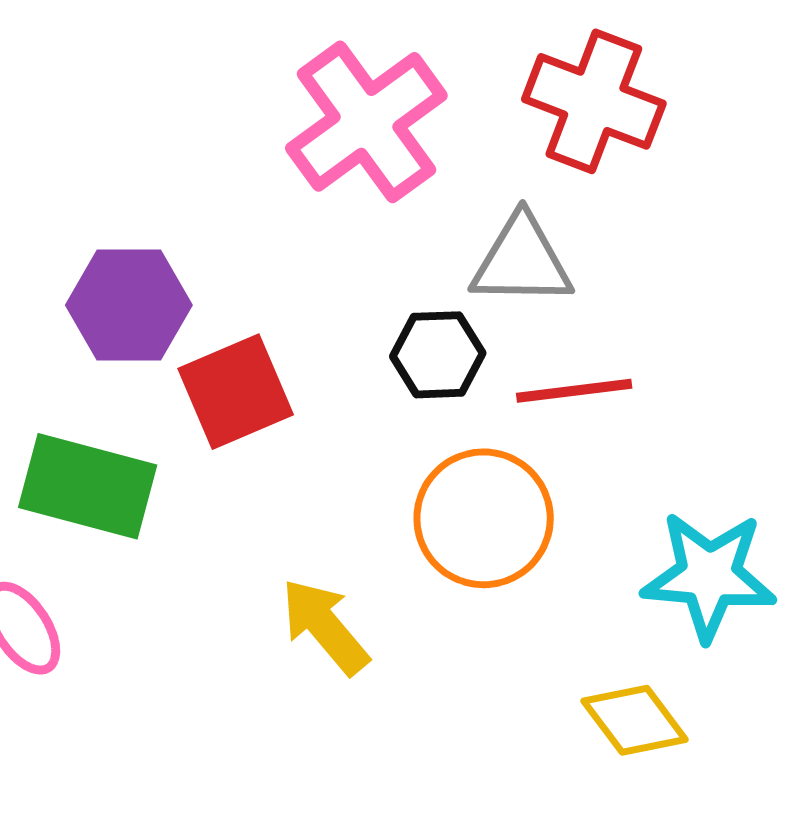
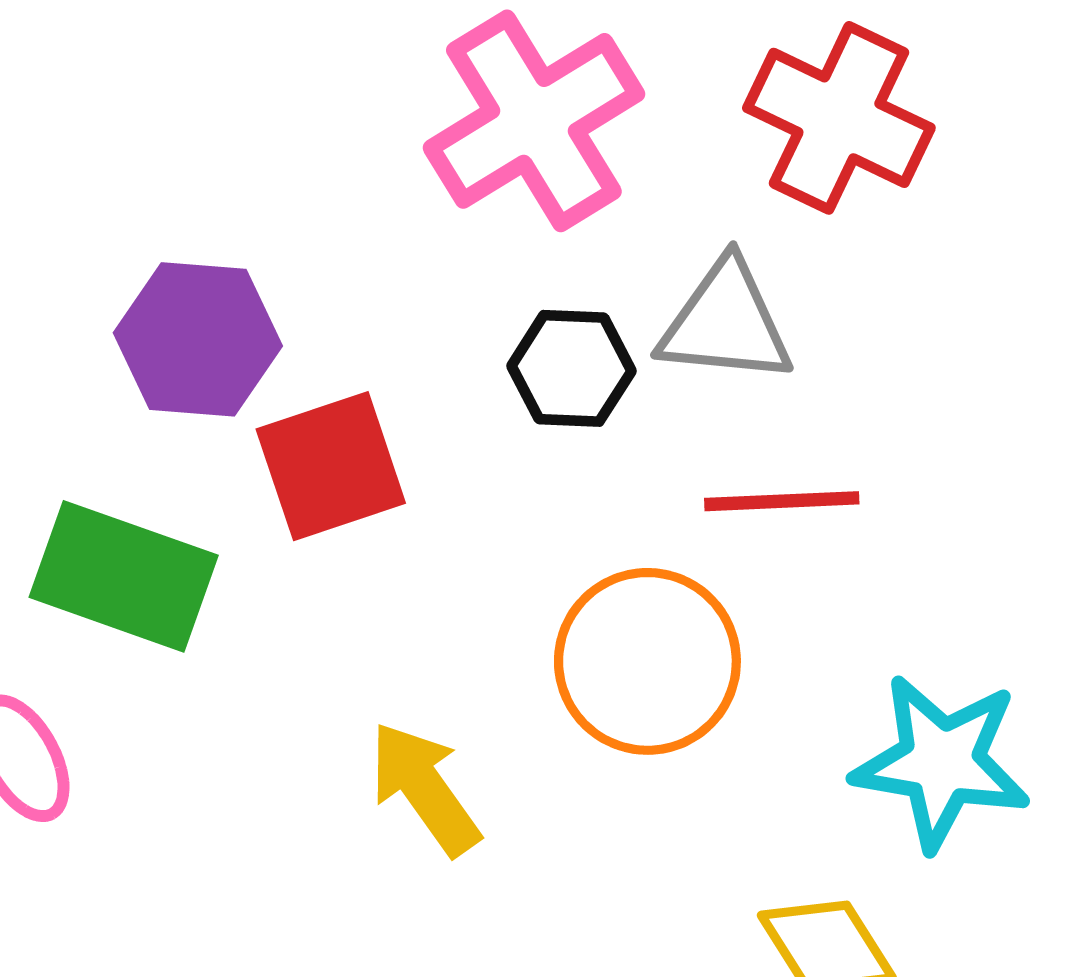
black hexagon: (438, 355) -> (571, 368), moved

